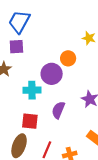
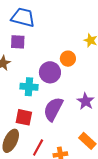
blue trapezoid: (19, 22) -> (23, 17), turned 70
purple semicircle: (58, 110) -> (53, 109), size x1.4

